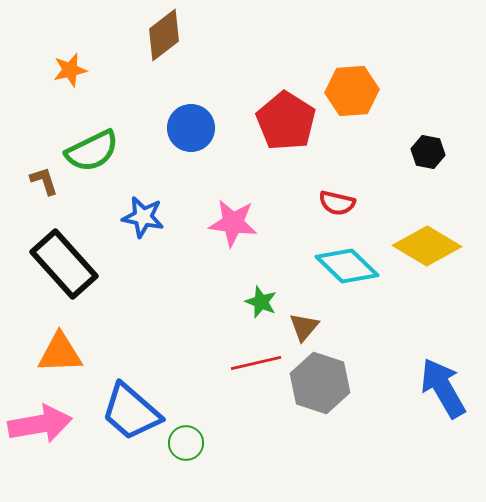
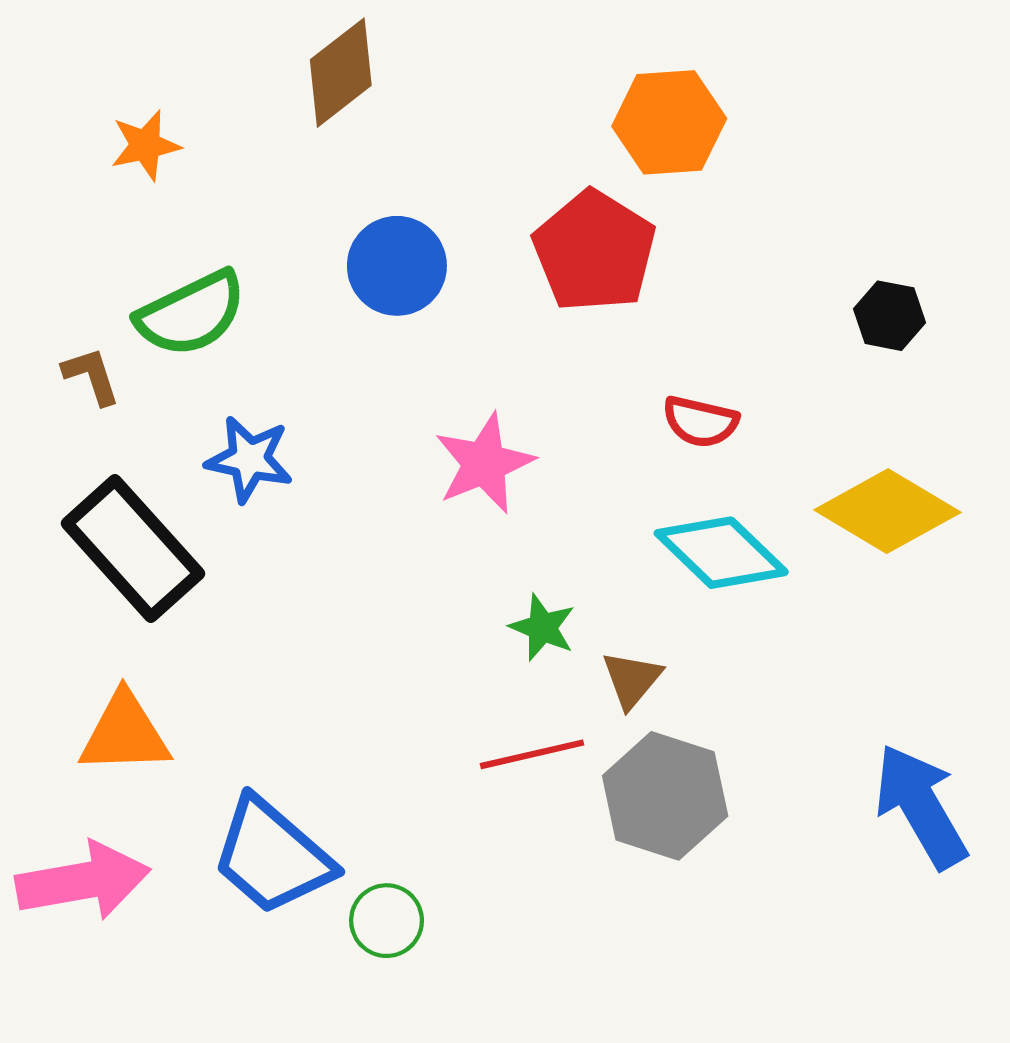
orange hexagon: (352, 91) -> (669, 122), moved
blue star: (143, 217) -> (249, 459), moved
pink star: (233, 223) -> (484, 463), turned -30

